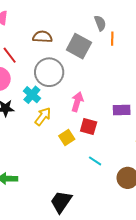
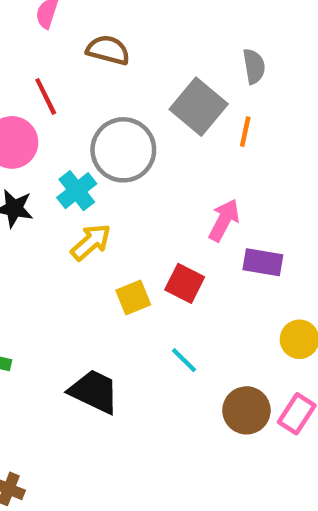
brown semicircle: (42, 37) -> (108, 50), moved
orange line: (112, 39) -> (245, 132), moved
pink arrow: (77, 102) -> (224, 220), moved
black trapezoid: (61, 202) -> (94, 391), moved, turned 70

